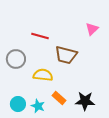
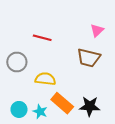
brown trapezoid: (66, 55) -> (89, 58), moved
orange rectangle: (59, 98) -> (62, 103), size x1.5

